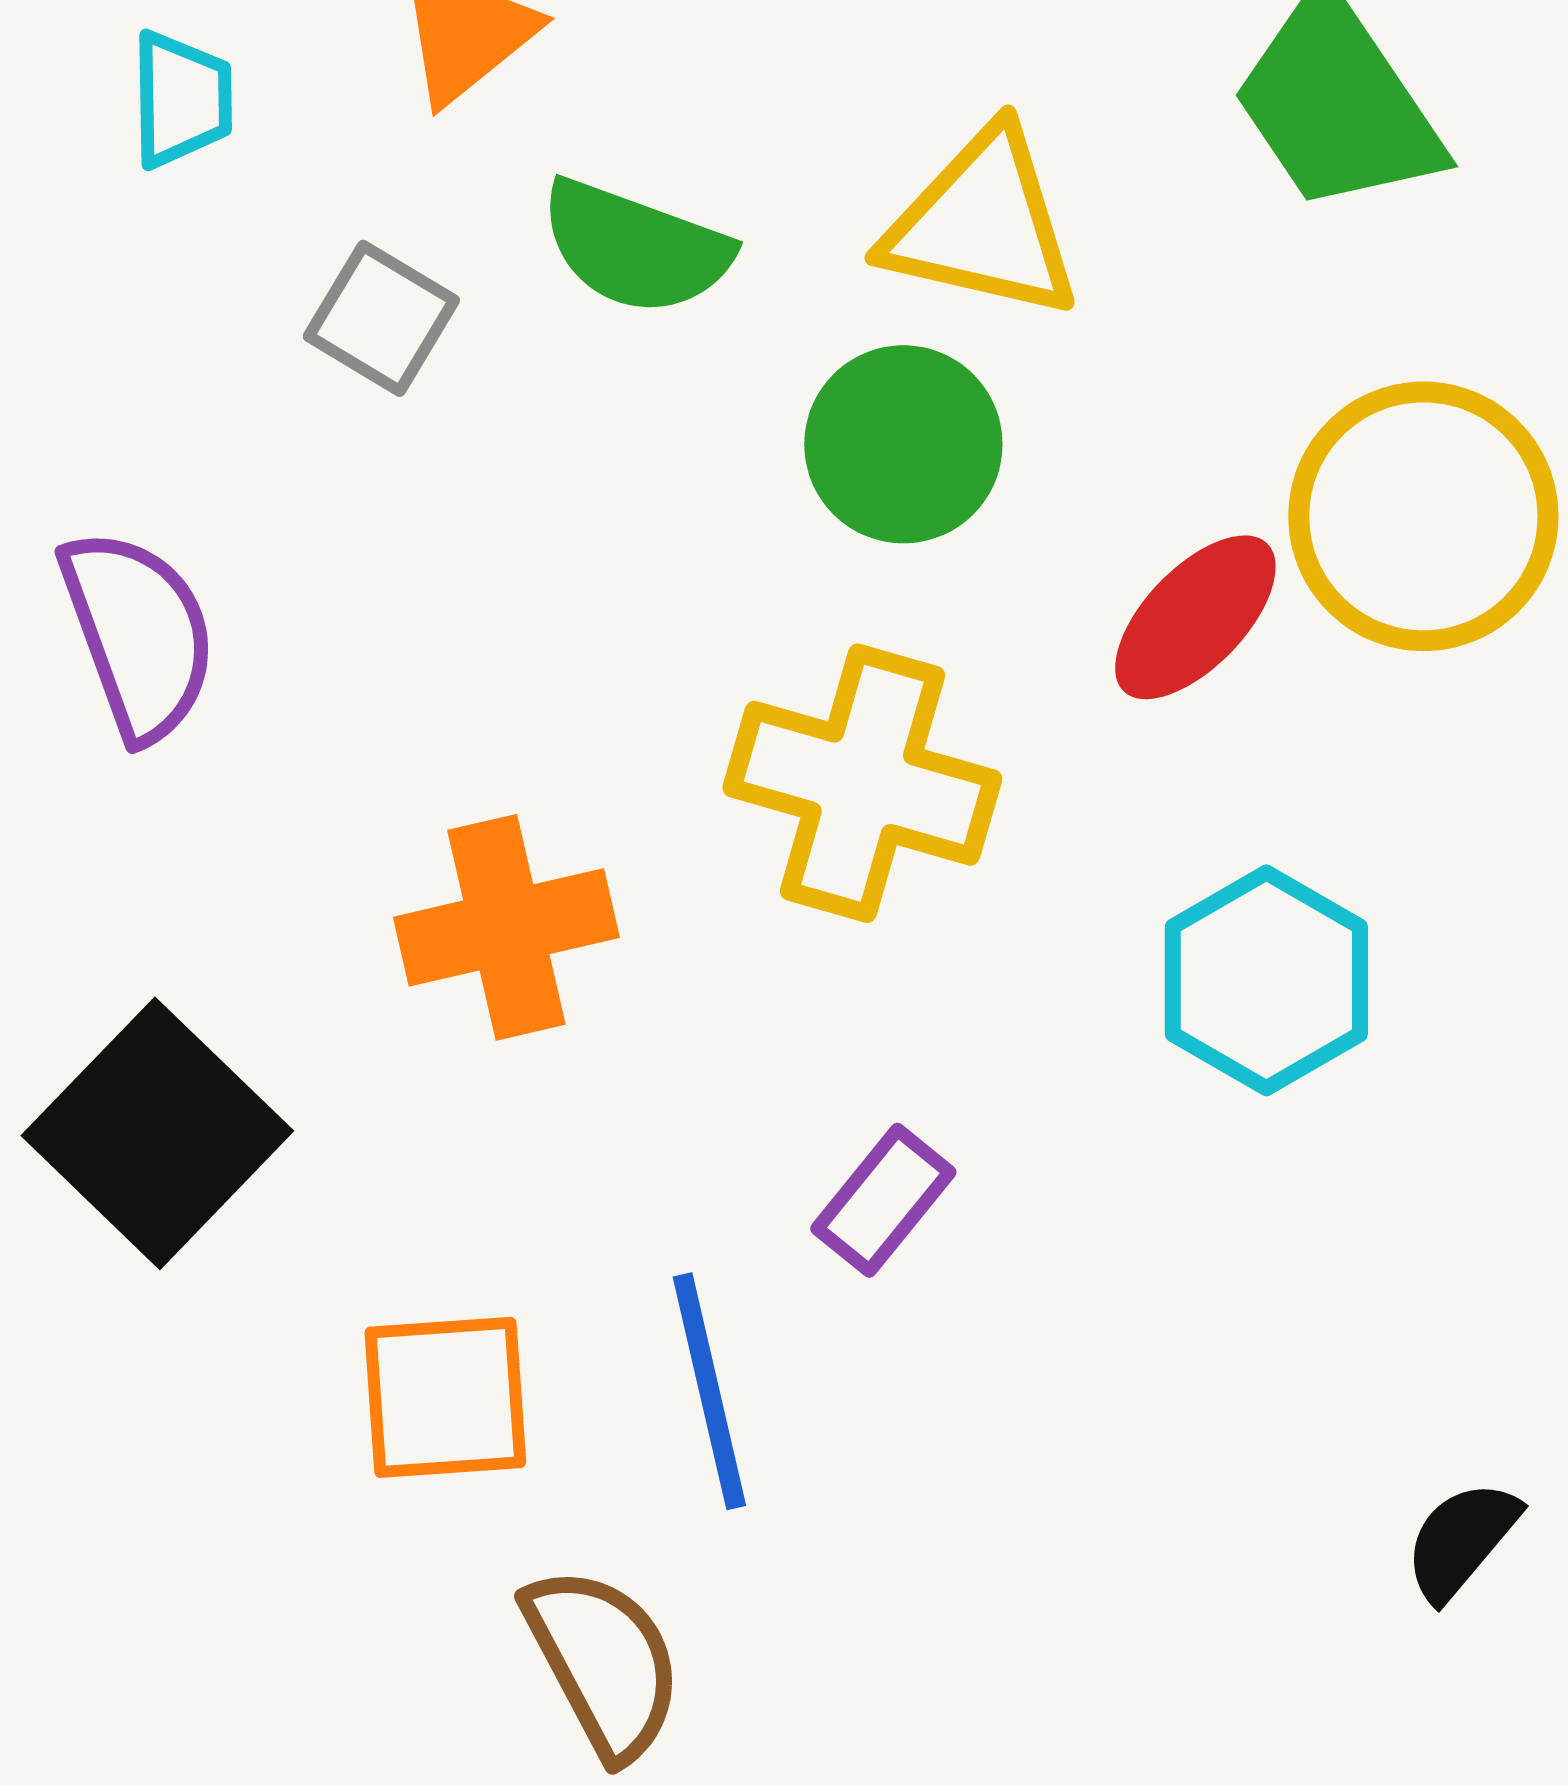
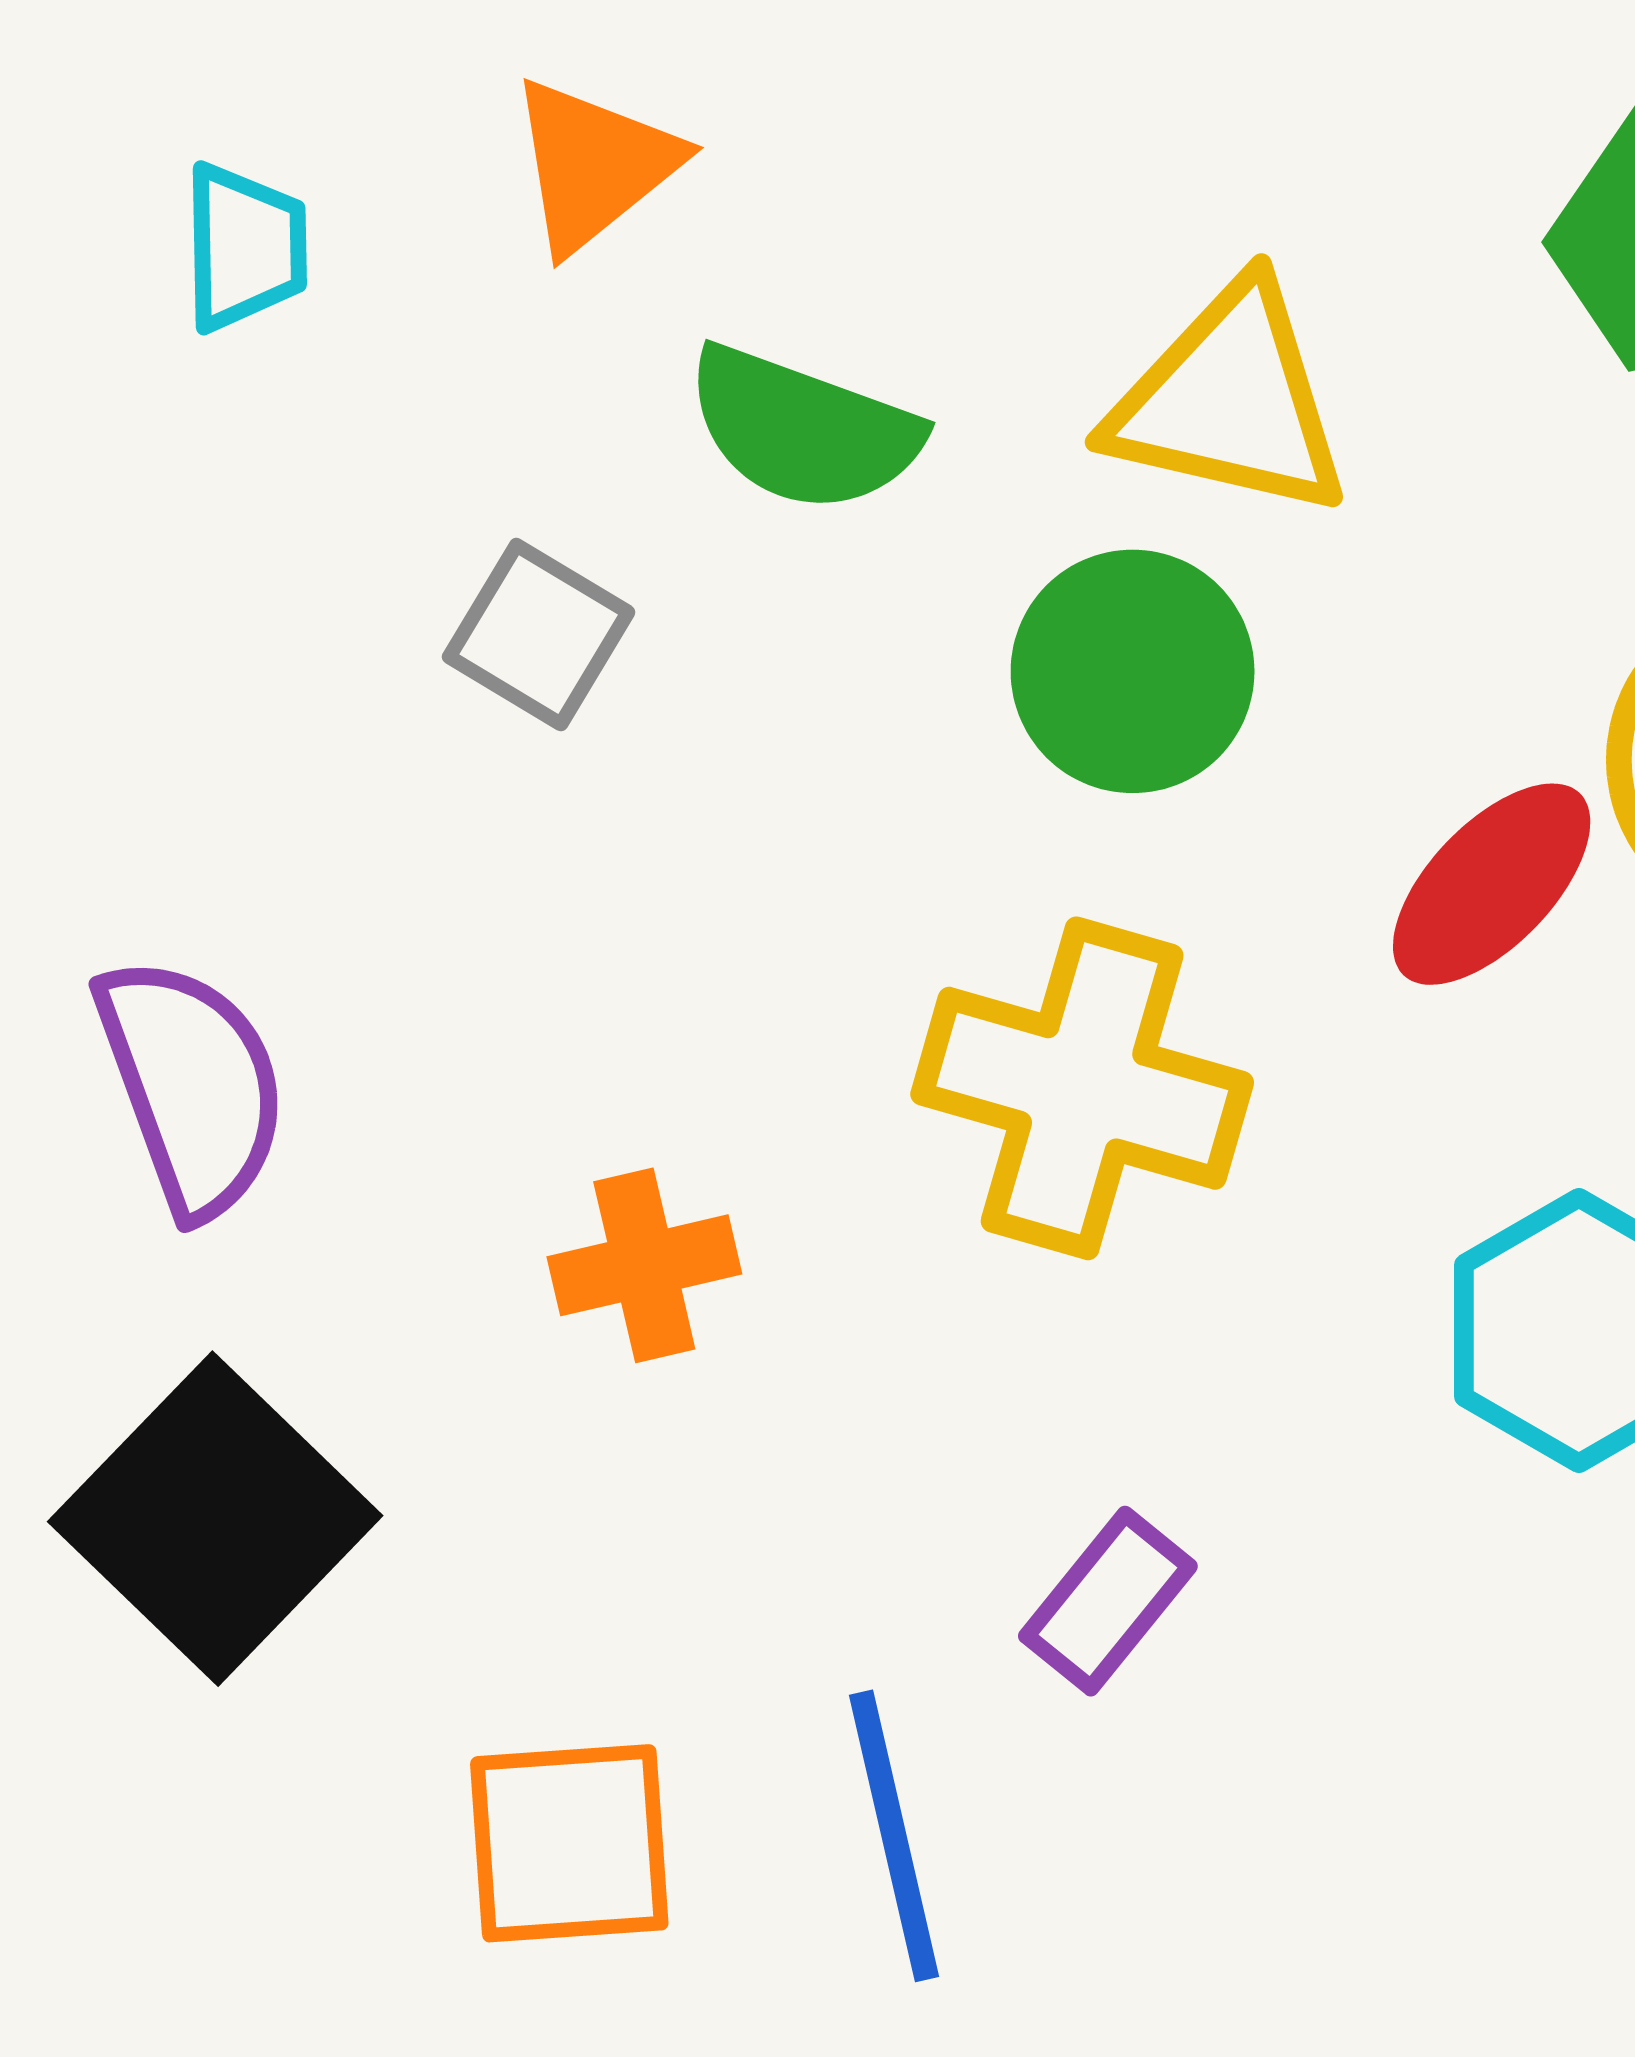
gray square: (381, 318) -> (539, 635), moved
purple semicircle: (138, 634) -> (192, 1086), moved
orange cross: (506, 927) -> (644, 1265), size x0.7

